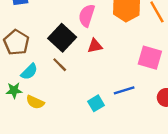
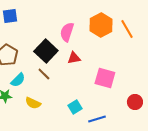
pink square: (150, 58) -> (105, 78), moved
blue line: (124, 90) -> (97, 119), moved
yellow semicircle: (35, 102) -> (33, 103), moved

